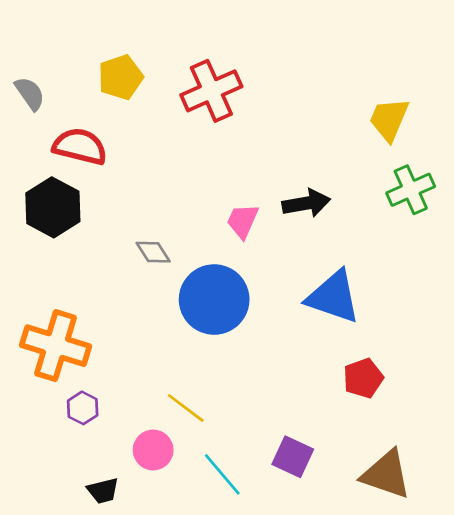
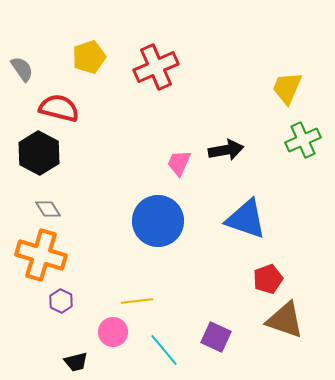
gray diamond: (153, 252) -> (48, 209), moved
yellow line: (186, 408) -> (137, 301), turned -44
brown triangle: (386, 474) -> (285, 320), moved

